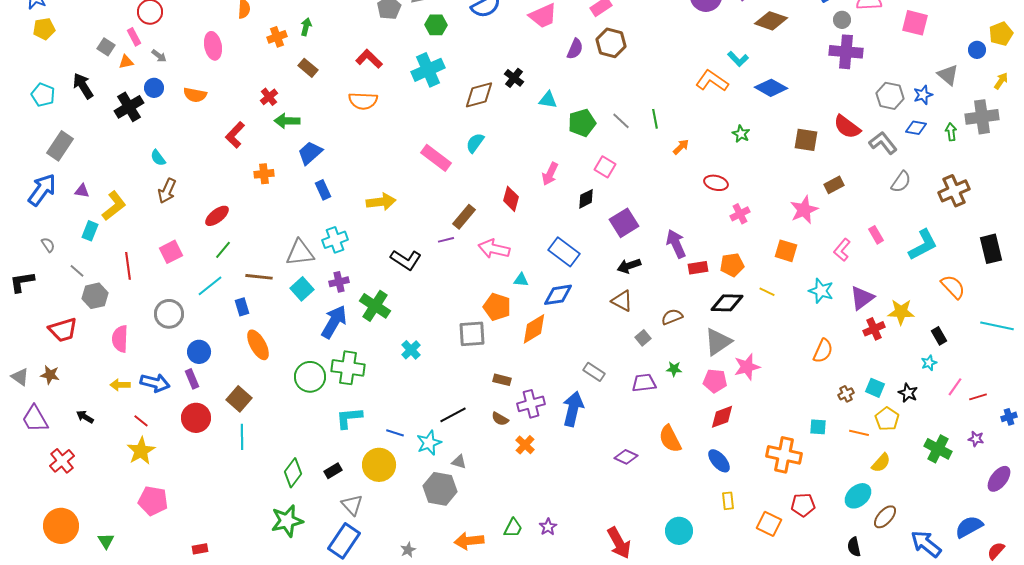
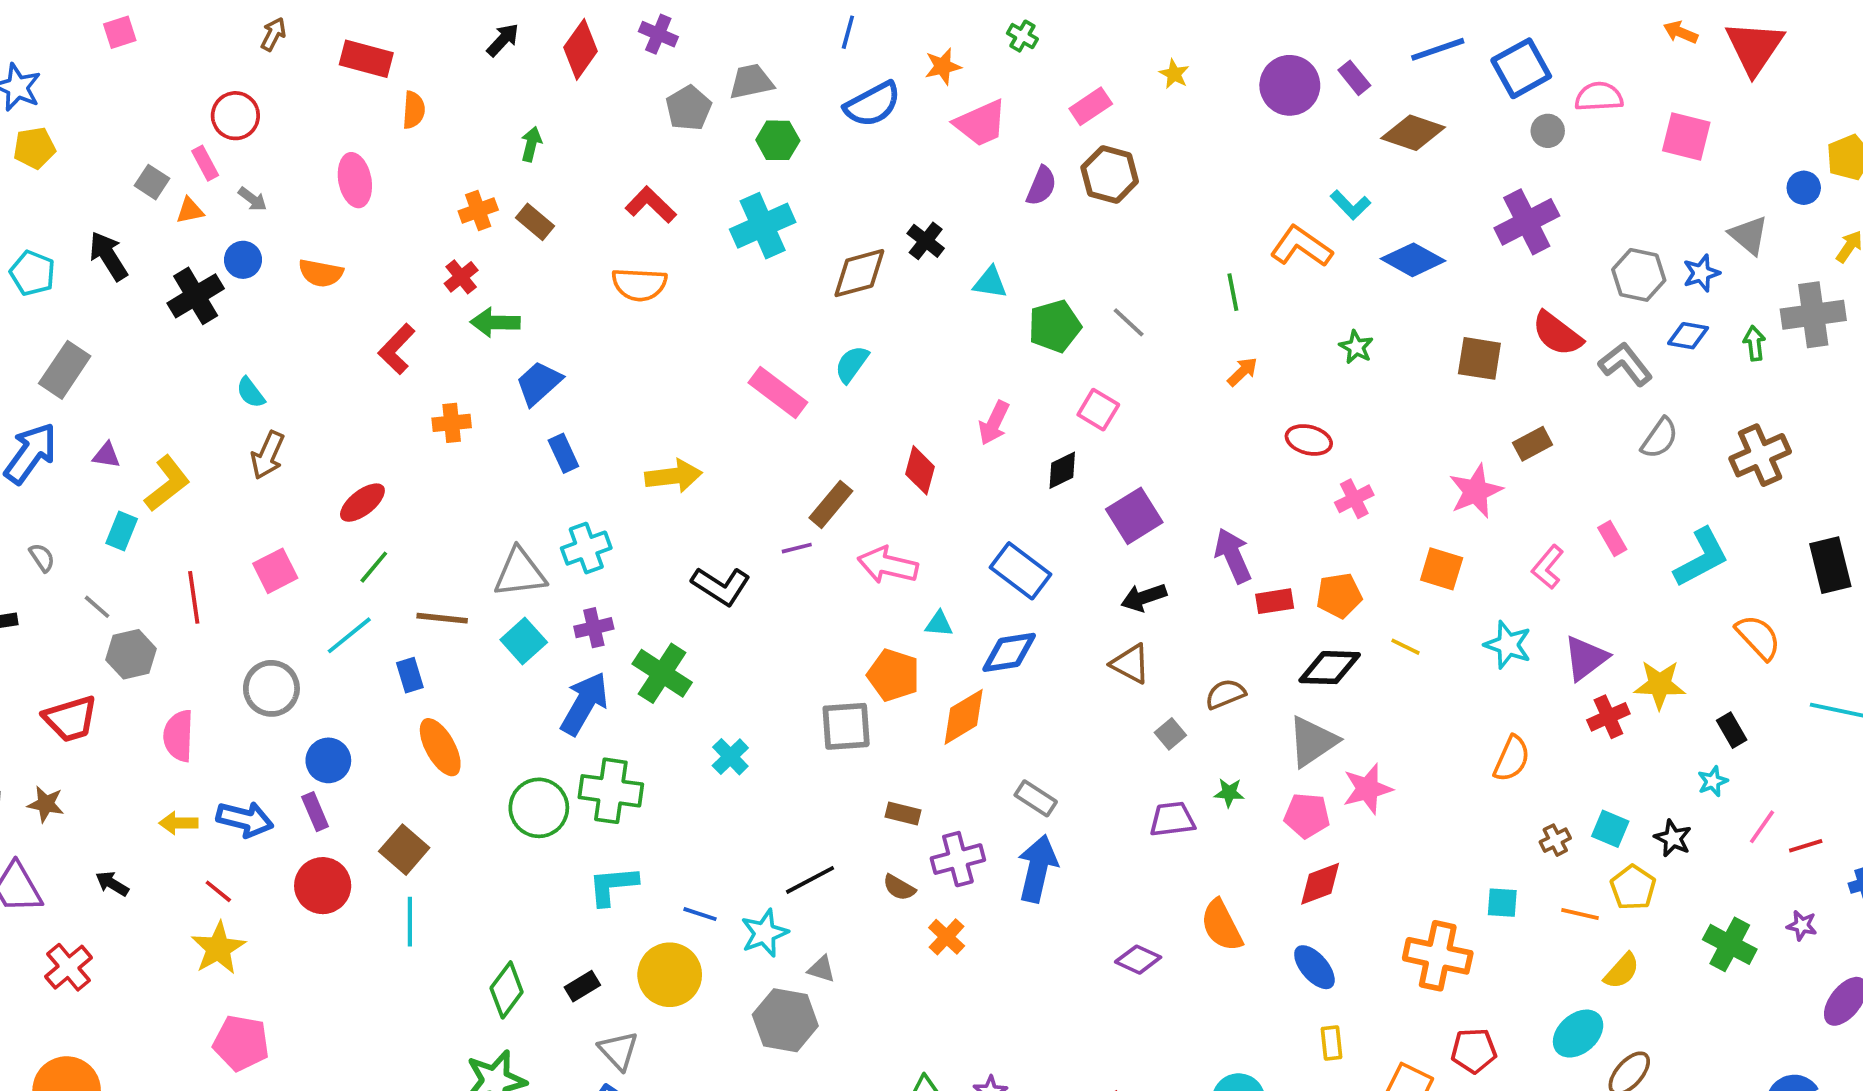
orange cross: (277, 37) -> (478, 211), moved
purple cross: (846, 52) -> (1527, 222), moved, turned -32
green line: (655, 119) -> (1233, 292), moved
gray rectangle: (594, 372) -> (1036, 798), moved

